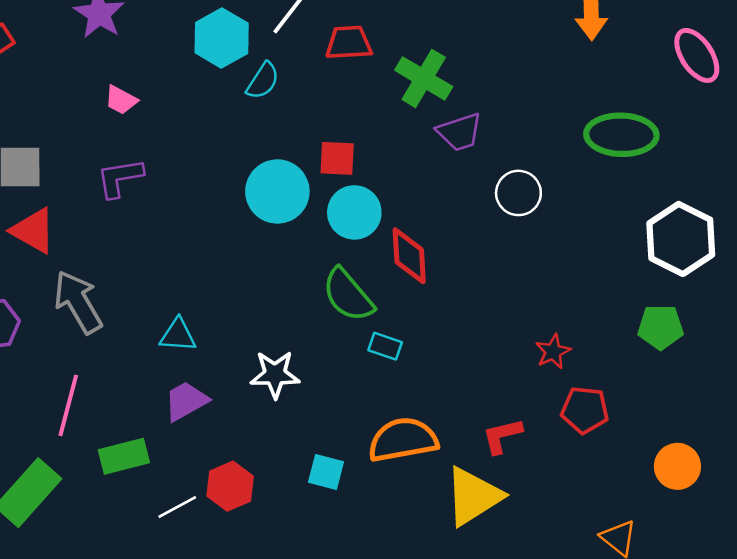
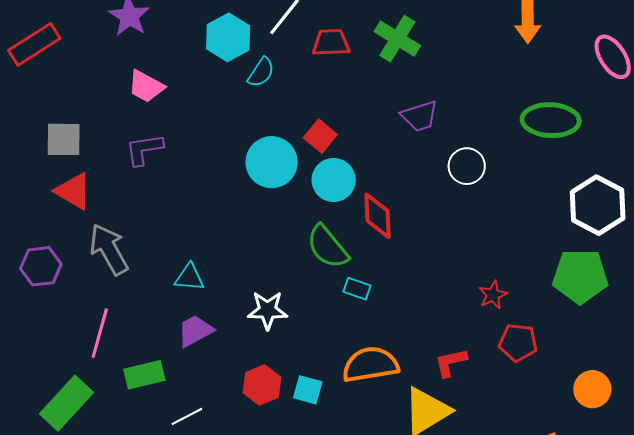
green cross: (424, 78) -> (397, 39), moved
pink trapezoid: (121, 100) -> (146, 86), size x1.4
red square: (337, 158) -> (320, 136), turned 36
green pentagon: (661, 327) -> (580, 276), size x1.5
red hexagon: (230, 486) -> (262, 385), moved

